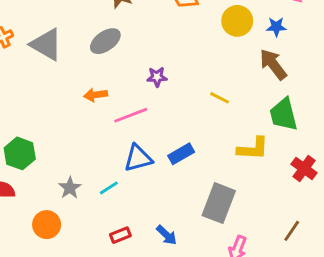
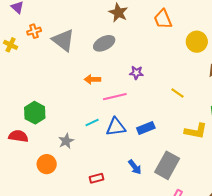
cyan line: (109, 188) -> (92, 123), moved
blue arrow: (167, 235) -> (135, 167), moved

